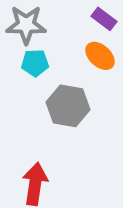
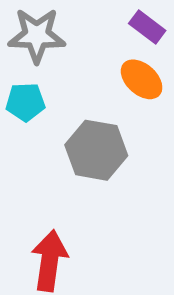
cyan pentagon: (35, 63) -> (25, 102), moved

